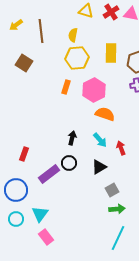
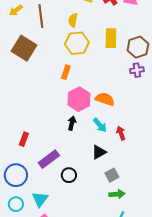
brown square: (24, 63) -> (24, 48), size x1.4
pink hexagon: (94, 90) -> (79, 99), moved
black circle: (69, 163) -> (69, 175), moved

